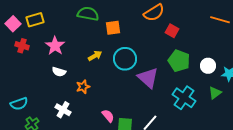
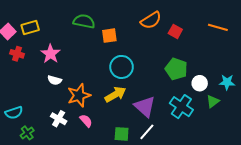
red square: (172, 31) -> (175, 31), moved
yellow arrow: (95, 56) -> (115, 94), moved, size x1.5
white circle: (208, 66) -> (200, 83), moved
purple triangle: (148, 78) -> (145, 107), moved
orange star: (83, 87) -> (79, 95), size x1.6
pink semicircle: (108, 116) -> (86, 121), moved

